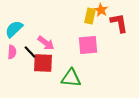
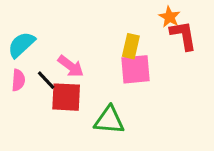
orange star: (101, 10) -> (169, 17), moved
yellow rectangle: (90, 16) -> (131, 46), moved

